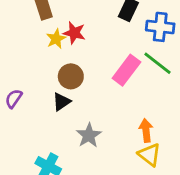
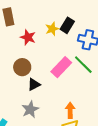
yellow star: (56, 39) -> (52, 29), moved
black triangle: (61, 102) -> (34, 84), moved

